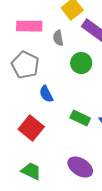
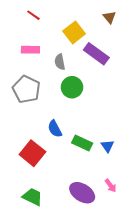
pink rectangle: (29, 26) -> (30, 50), size x0.7
green circle: (81, 63) -> (72, 87), moved
blue semicircle: (46, 94) -> (55, 129), moved

